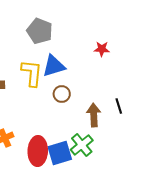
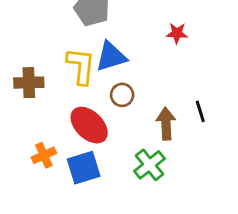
red ellipse: (38, 151) -> (89, 125), moved, turned -48
blue square: (60, 153) -> (84, 168), moved

